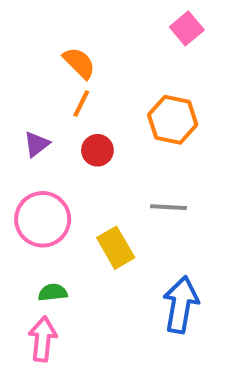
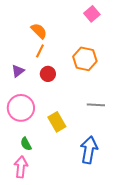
gray line: (169, 207) -> (96, 105), moved
green semicircle: (53, 292) -> (26, 144), turned -112

